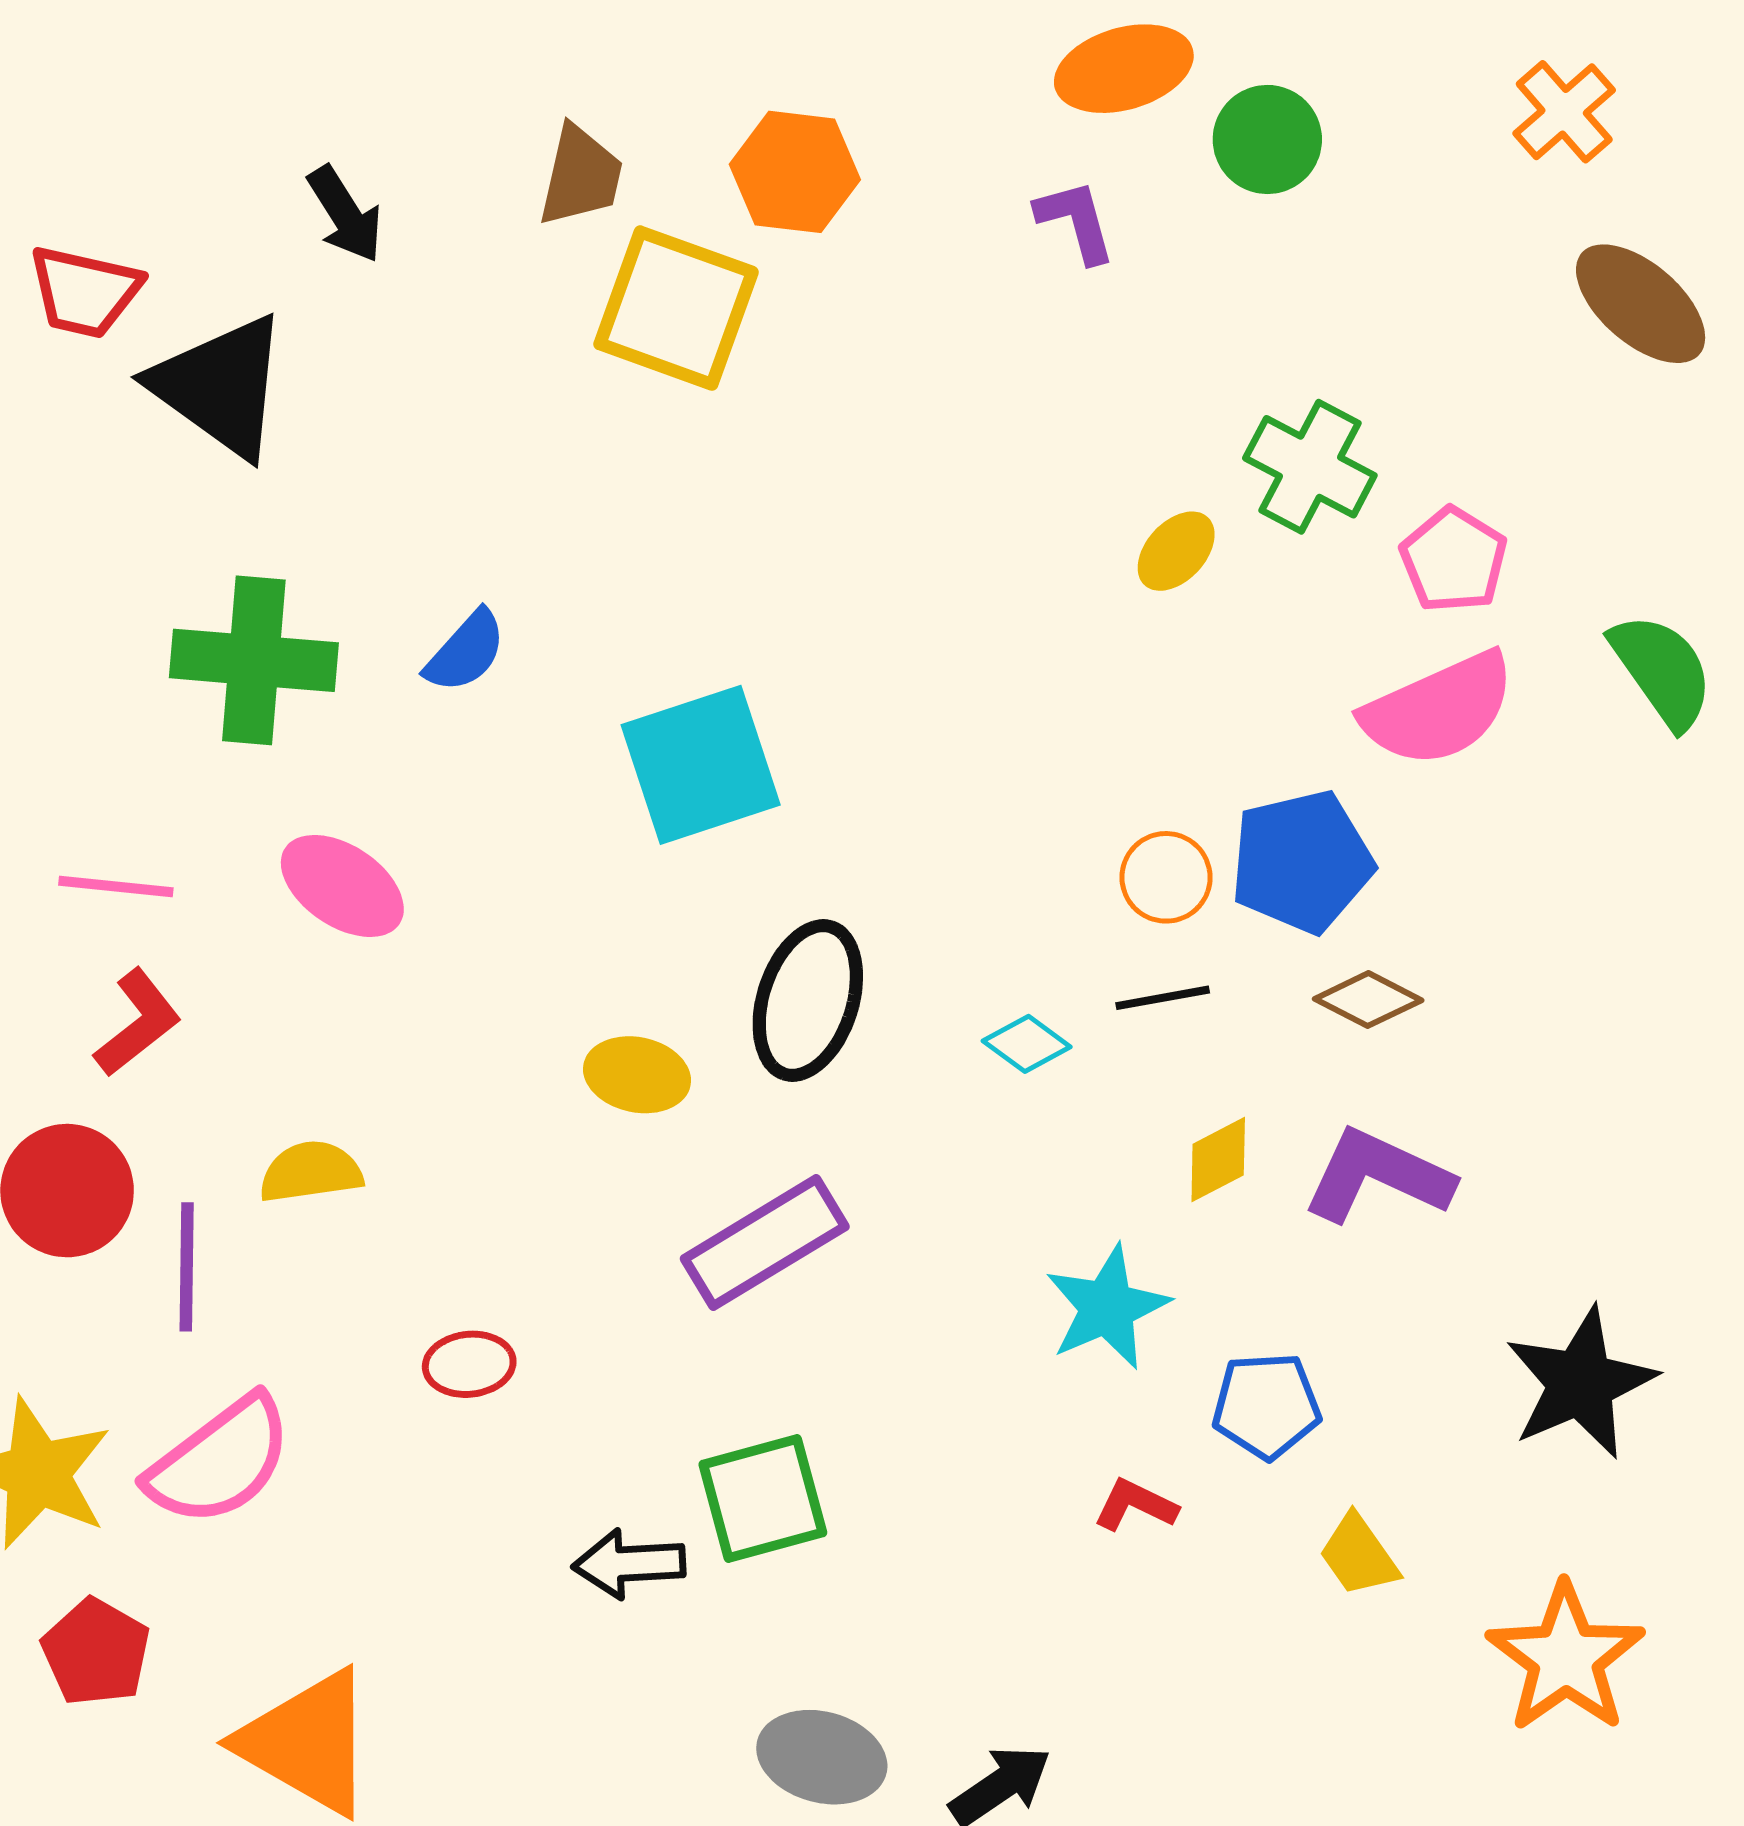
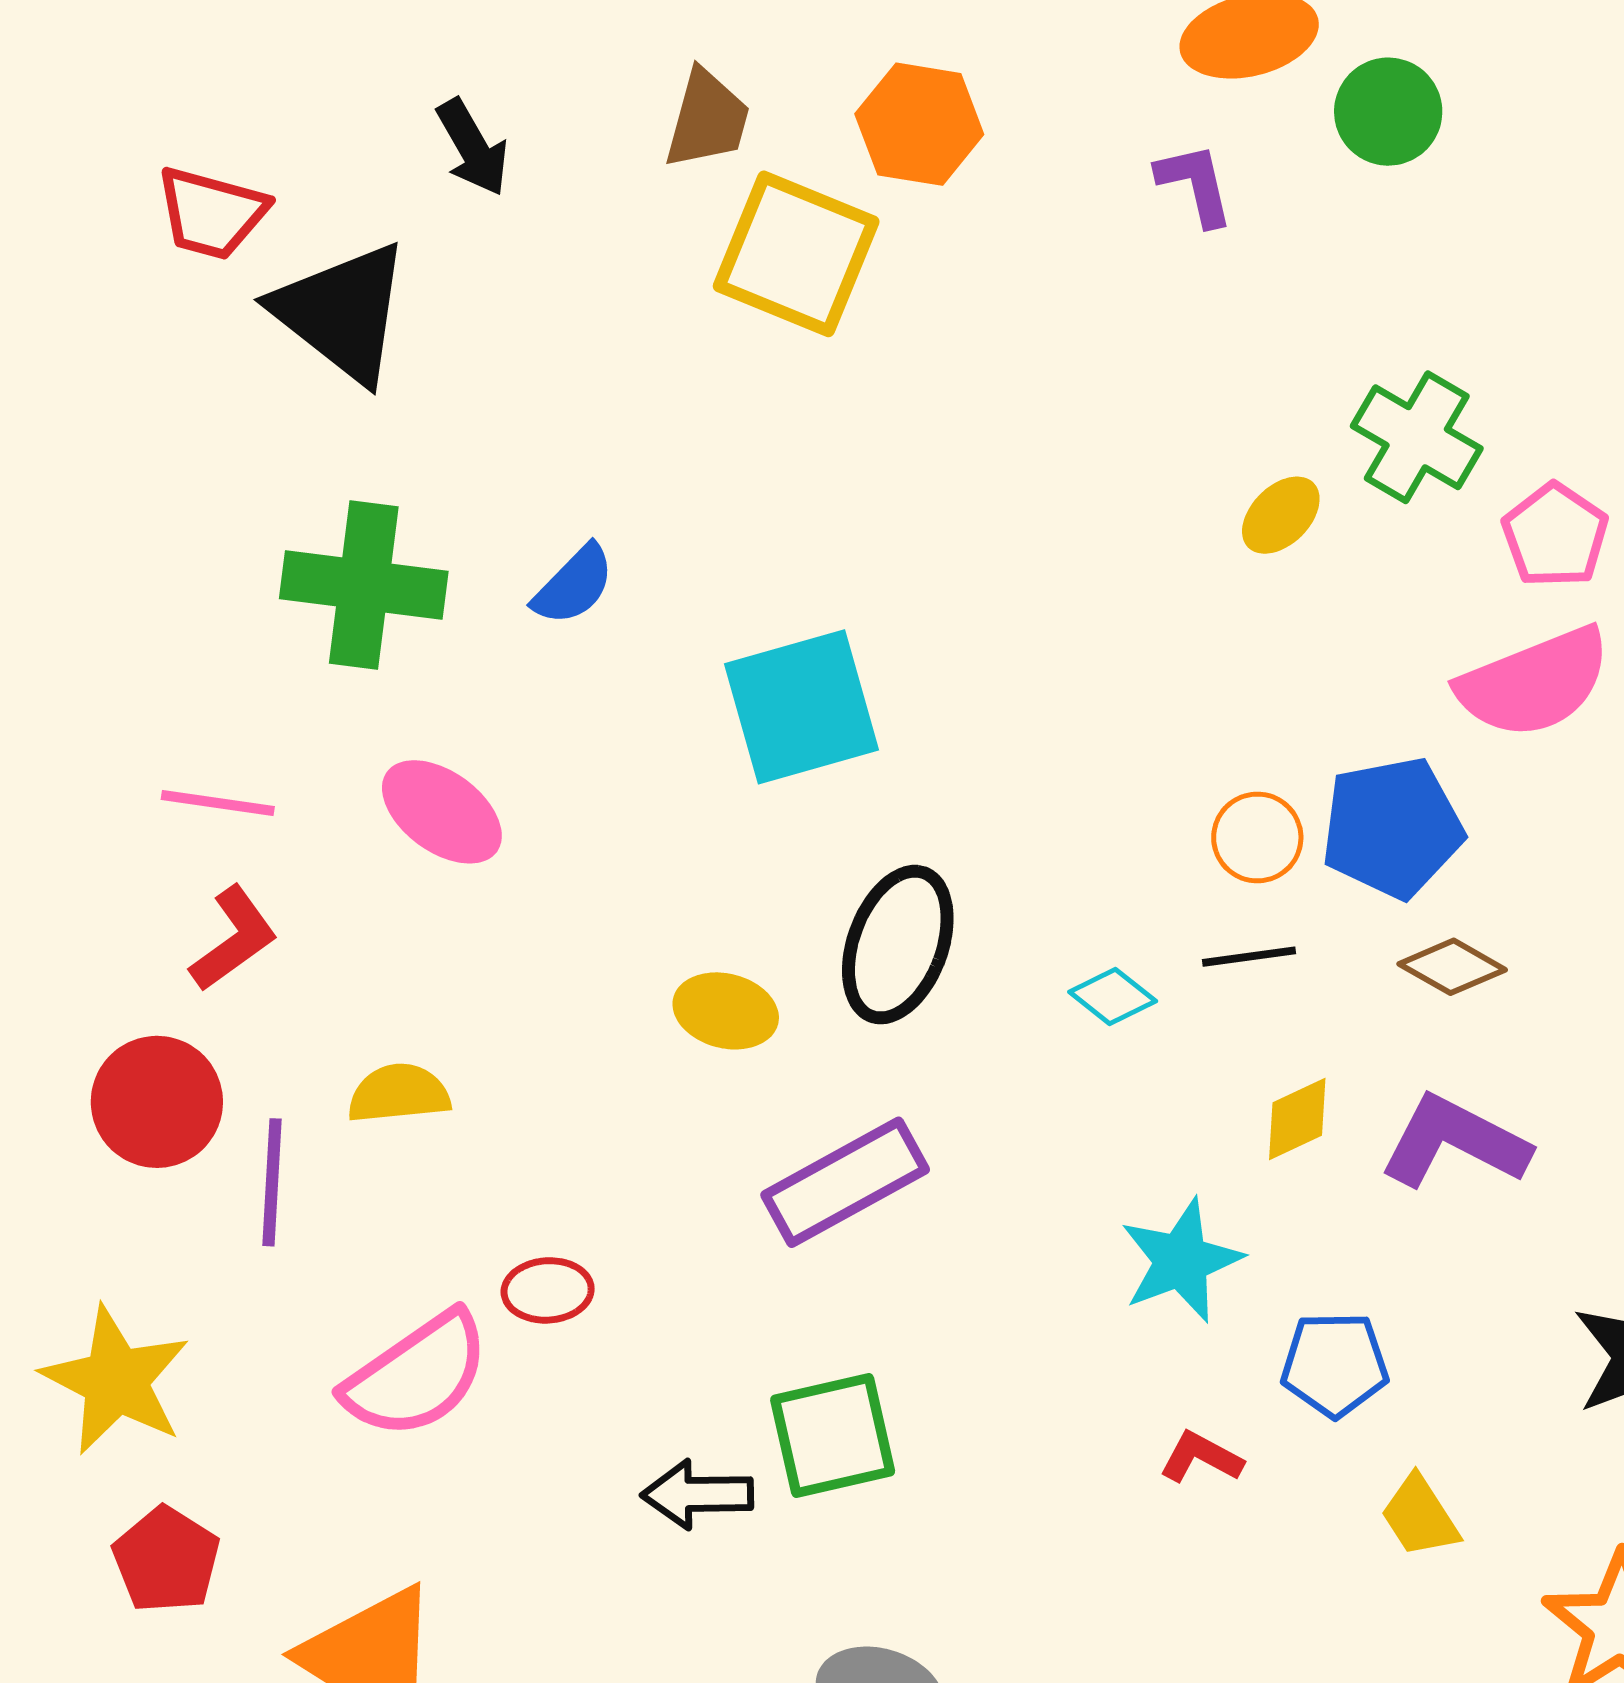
pink semicircle: (220, 1461) -> (417, 1375), moved

